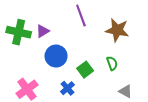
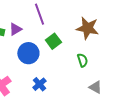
purple line: (81, 16) -> (39, 14), moved
green square: (85, 70) -> (53, 41), moved

